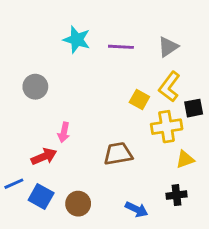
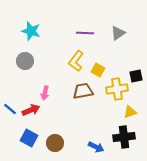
cyan star: (77, 40) -> (31, 31), moved
yellow L-shape: (169, 87) -> (76, 61), moved
brown trapezoid: (118, 154) -> (83, 91), moved
blue line: (14, 184) -> (10, 109), moved, turned 64
black cross: (177, 195) -> (124, 137), size x1.5

